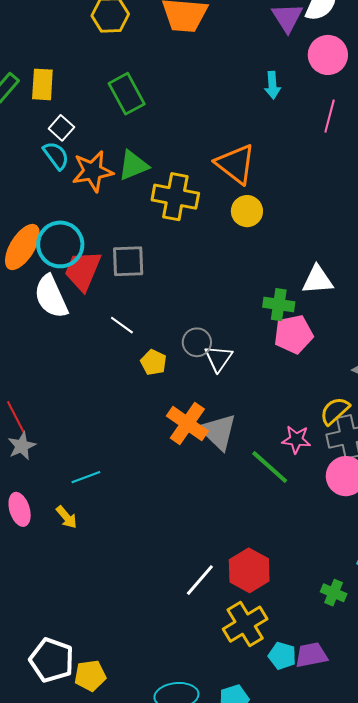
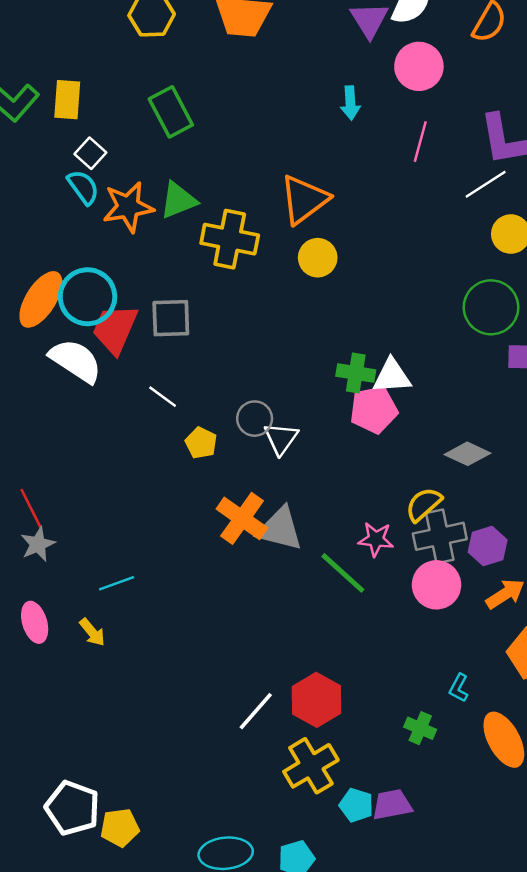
orange triangle: (236, 164) -> (304, 200), turned 45
white triangle: (318, 280) -> (392, 376), moved
white semicircle: (51, 297) -> (76, 361), turned 147
gray triangle: (218, 432) -> (280, 529), turned -30

